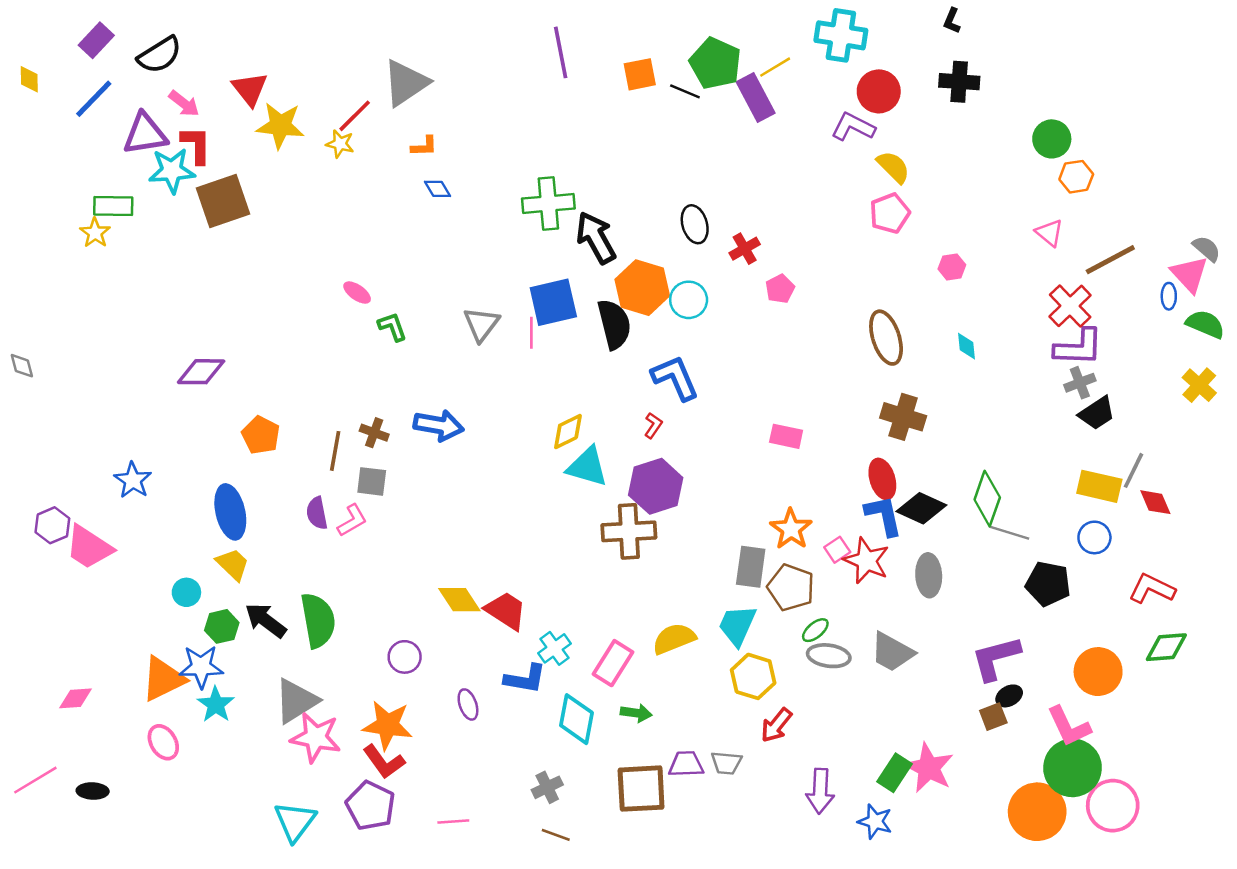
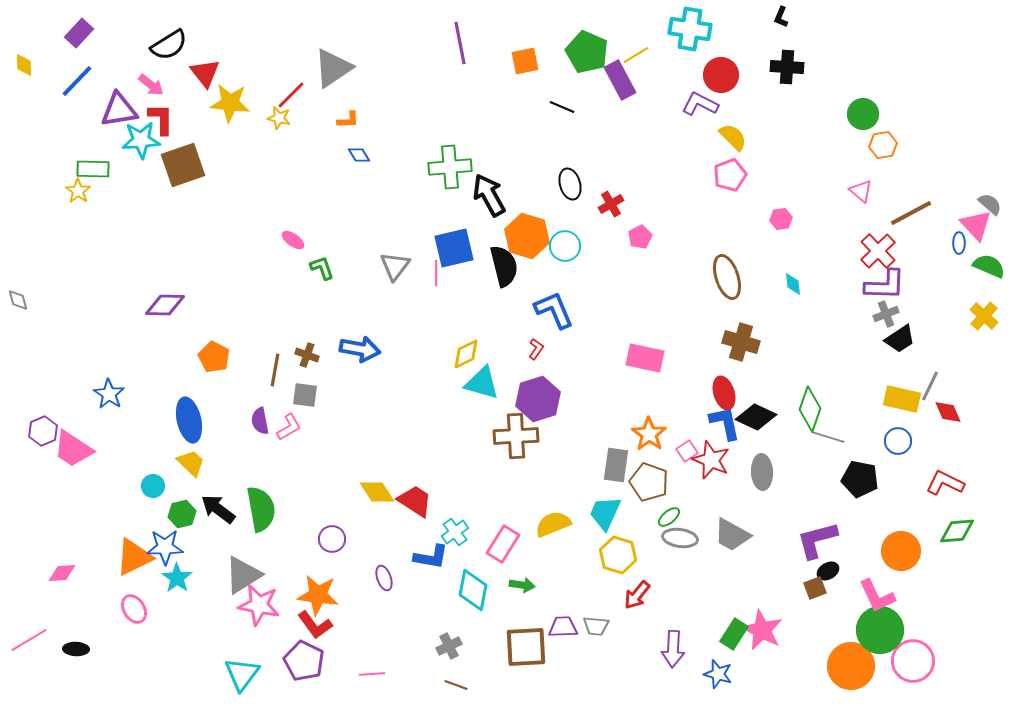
black semicircle: (160, 55) -> (169, 45), moved
black line: (685, 91) -> (562, 107), moved
pink rectangle: (786, 436) -> (645, 358), size x1.4

